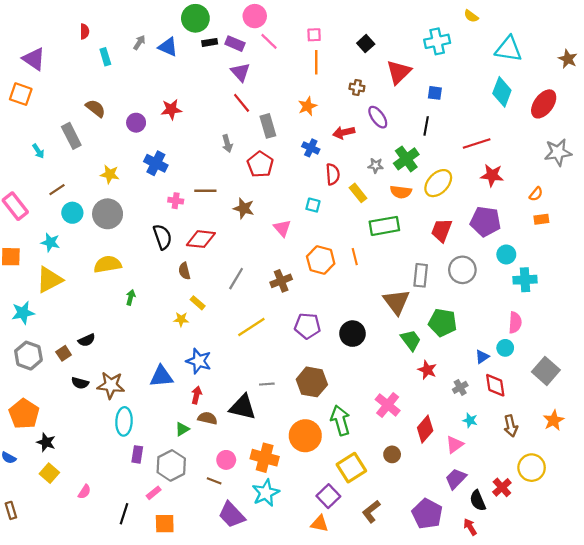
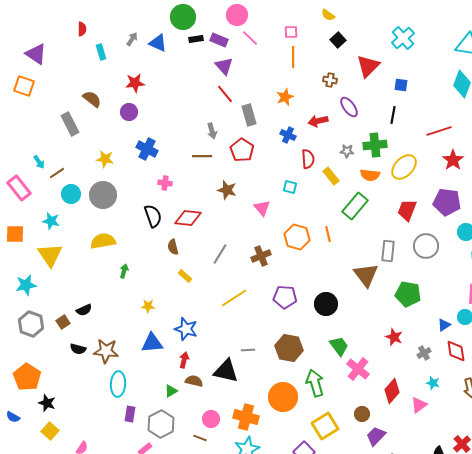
yellow semicircle: (471, 16) -> (328, 15), moved
cyan cross: (437, 41) -> (403, 38), turned -30
red star: (171, 109) -> (135, 83), moved
cyan arrow: (38, 151) -> (39, 162), moved
green cross: (406, 159) -> (375, 145), turned 30
red star: (492, 175) -> (453, 160), turned 30
brown line: (205, 191) -> (202, 156), moved
green rectangle: (384, 226) -> (355, 206), turned -40
yellow triangle: (49, 280) -> (50, 255), turned -36
yellow star: (181, 319) -> (148, 306), moved
green trapezoid: (411, 340) -> (339, 346), moved
purple trapezoid: (456, 479) -> (376, 436), moved

